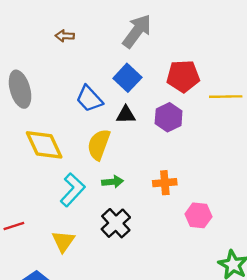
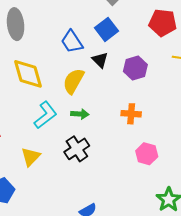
red pentagon: (183, 76) -> (163, 23), moved
black triangle: (126, 115) -> (100, 60), turned 36
orange cross: (165, 183) -> (131, 114), moved

